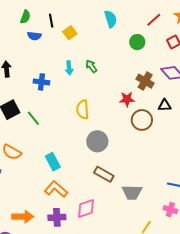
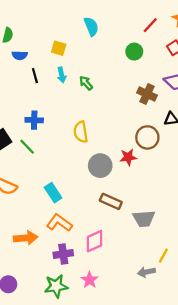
cyan semicircle: (111, 19) -> (91, 26), moved
black line: (51, 21) -> (35, 76), moved
yellow square: (70, 33) -> (59, 48), turned -32
cyan arrow: (69, 68) -> (62, 75), moved
blue cross: (41, 82) -> (34, 120), moved
red star: (127, 99) -> (128, 157), moved
orange arrow: (23, 217) -> (26, 238), moved

